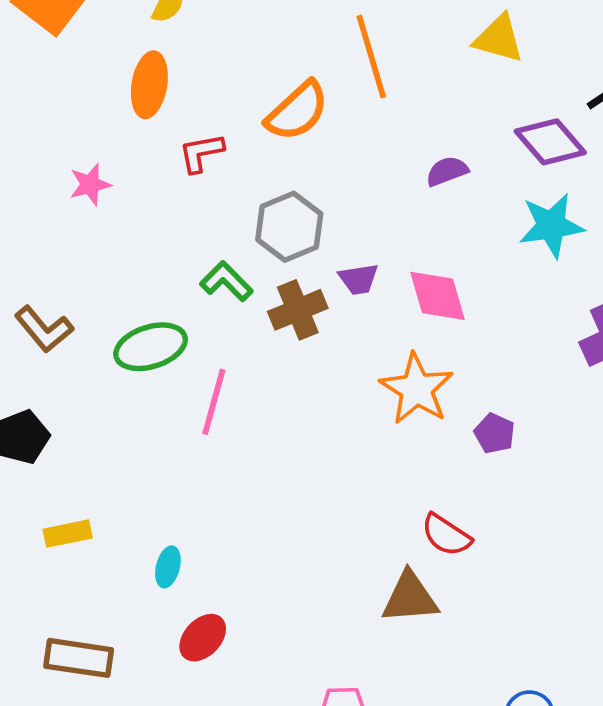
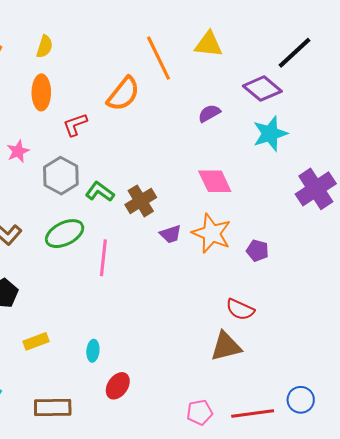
yellow triangle: (499, 39) -> (209, 44), moved
gray hexagon: (289, 227) -> (61, 176), moved
purple trapezoid: (359, 279) -> (171, 234), moved

